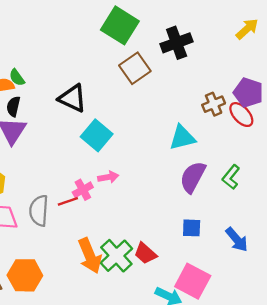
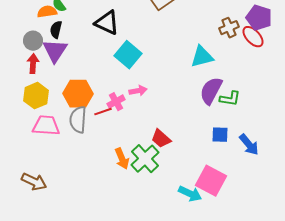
green L-shape: (231, 177) -> (230, 99), moved, turned -120
blue square: (192, 228) -> (220, 135), moved
red trapezoid: (145, 253) -> (161, 139), moved
orange arrow: (90, 256) -> (122, 159), size x0.7
orange hexagon: (25, 275) -> (78, 94), moved

